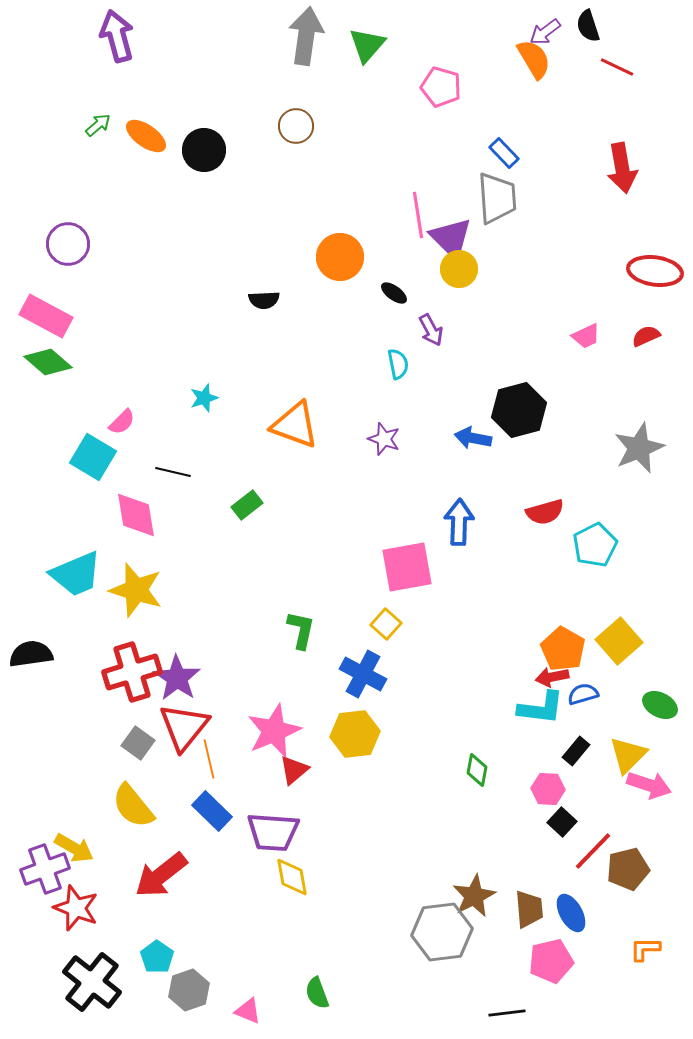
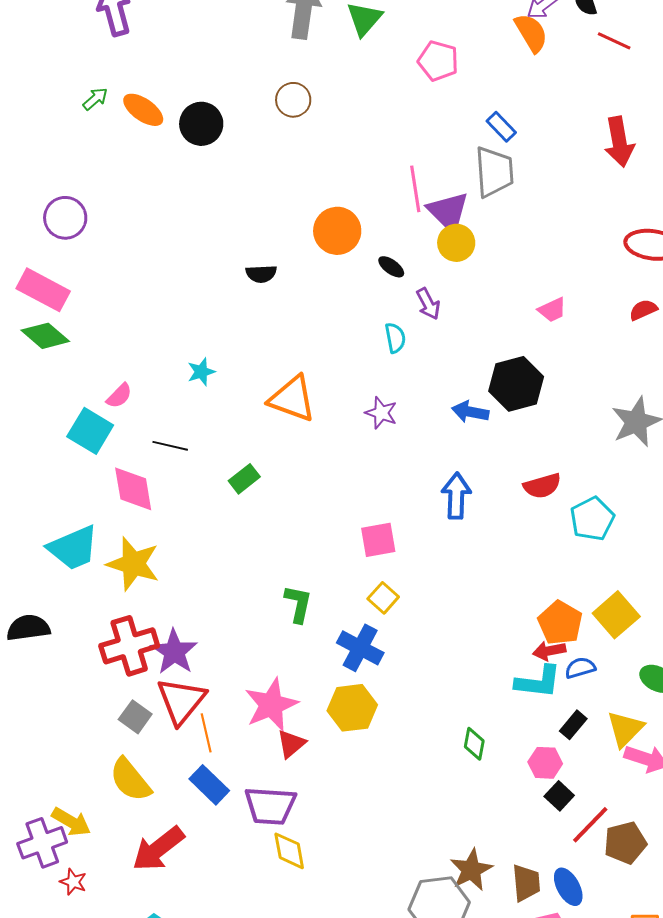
pink trapezoid: (586, 336) -> (552, 310), moved
pink square: (407, 567) -> (378, 540), moved, size x0.7
red star: (76, 908) -> (73, 882), size x0.6

